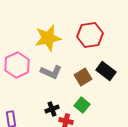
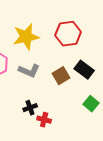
green square: (82, 105) -> (91, 104), moved

